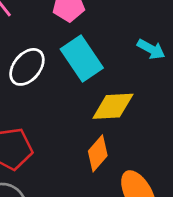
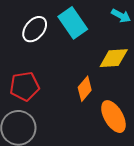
yellow diamond: (113, 106) -> (114, 58), moved

